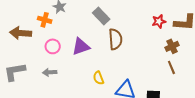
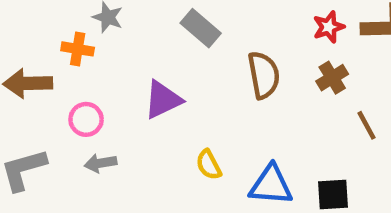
brown semicircle: (115, 39) -> (264, 75), moved
pink circle: (53, 46) -> (86, 119), moved
brown cross: (172, 46) -> (332, 78), moved

